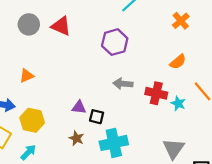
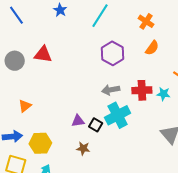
purple hexagon: (115, 42) -> (112, 53), moved
orange semicircle: (178, 62) -> (152, 48), moved
black square: (97, 117) -> (96, 125), turned 32
cyan cross: (114, 143) -> (118, 115), moved

